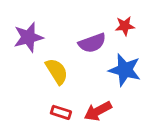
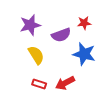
purple star: (28, 37) -> (30, 25), moved

